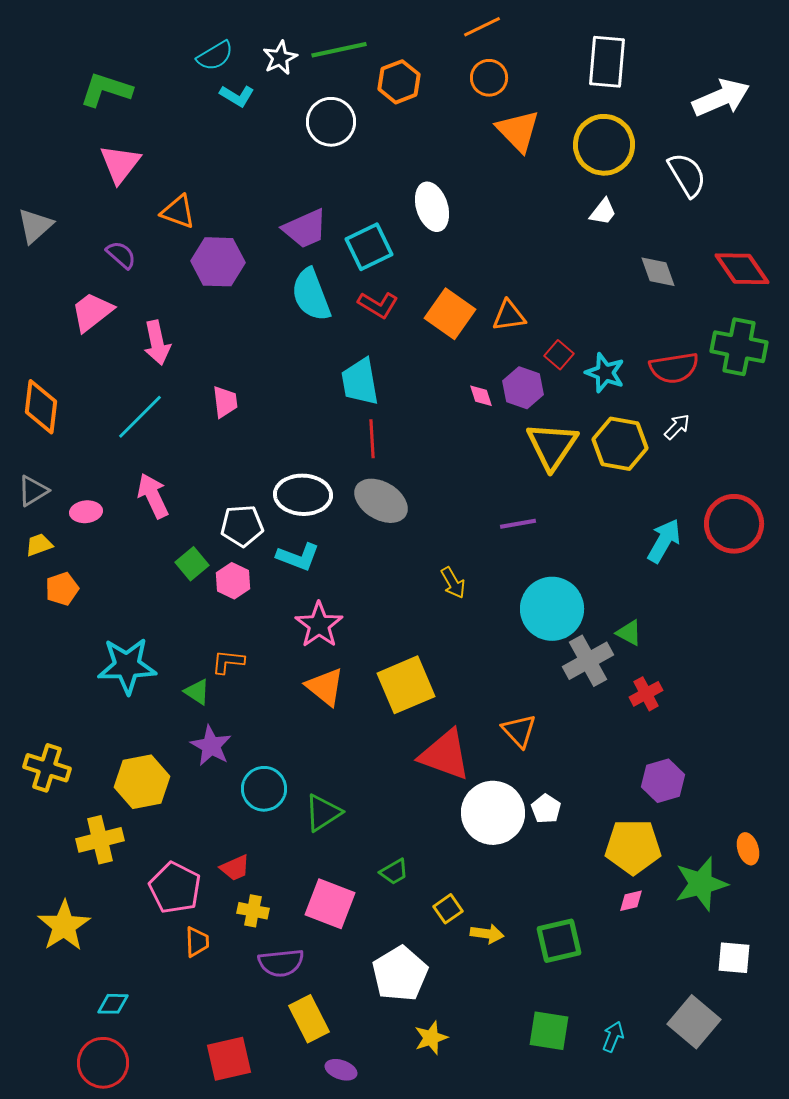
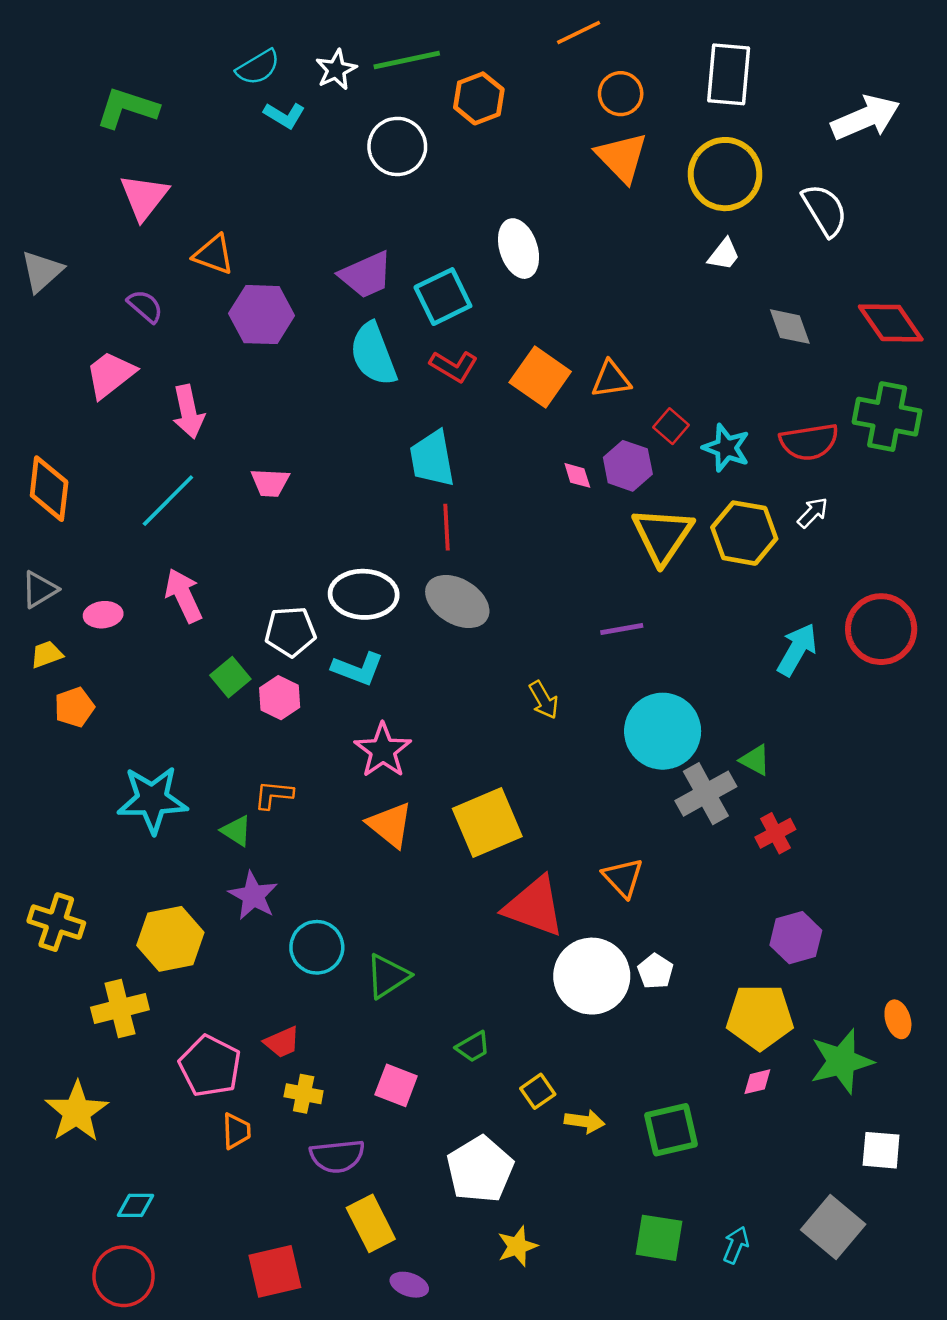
orange circle: (489, 78) -> (621, 94), moved
pink trapezoid: (225, 402) -> (270, 483), turned 100
pink square: (330, 904) -> (396, 1085), size x0.7

